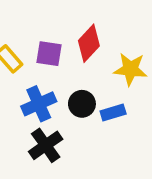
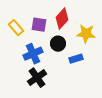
black circle: (82, 104) -> (58, 44), moved

